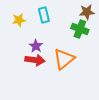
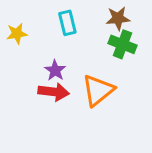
brown star: (87, 12) -> (118, 18), moved
yellow star: (19, 20) -> (17, 34), moved

